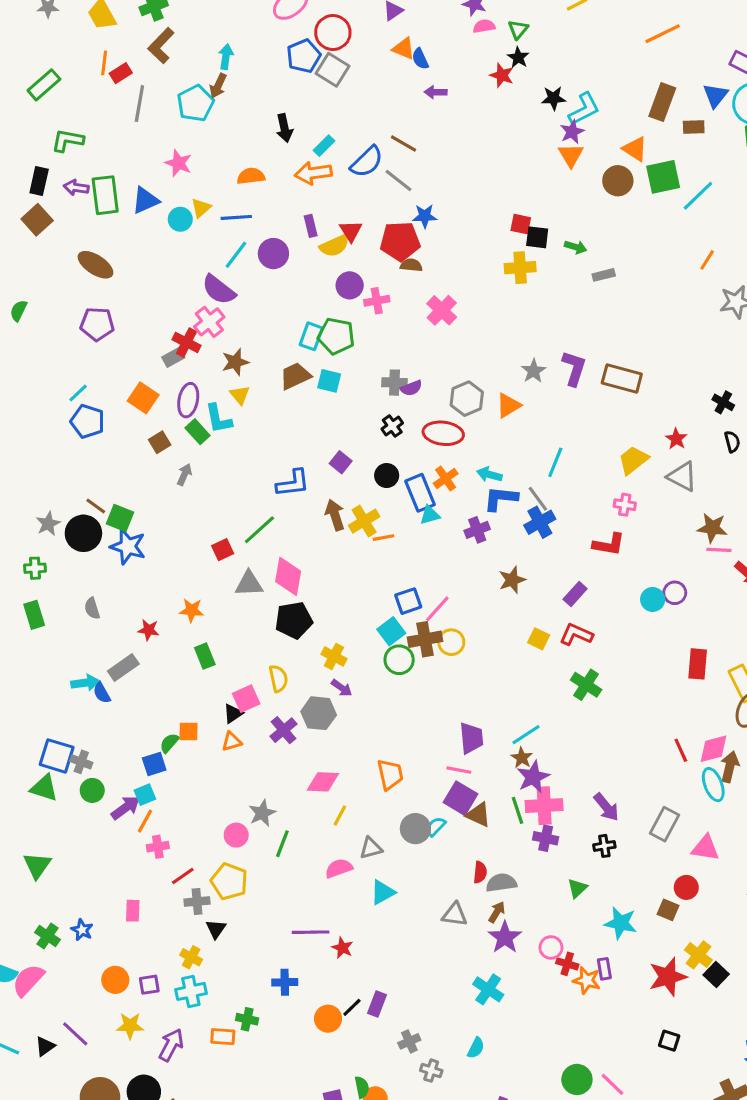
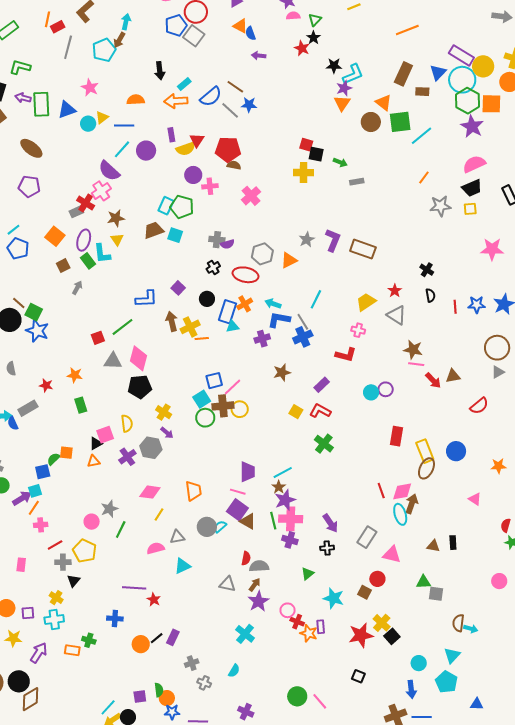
blue star: (425, 216) -> (249, 105), moved
blue rectangle: (420, 493) -> (227, 312), turned 35

